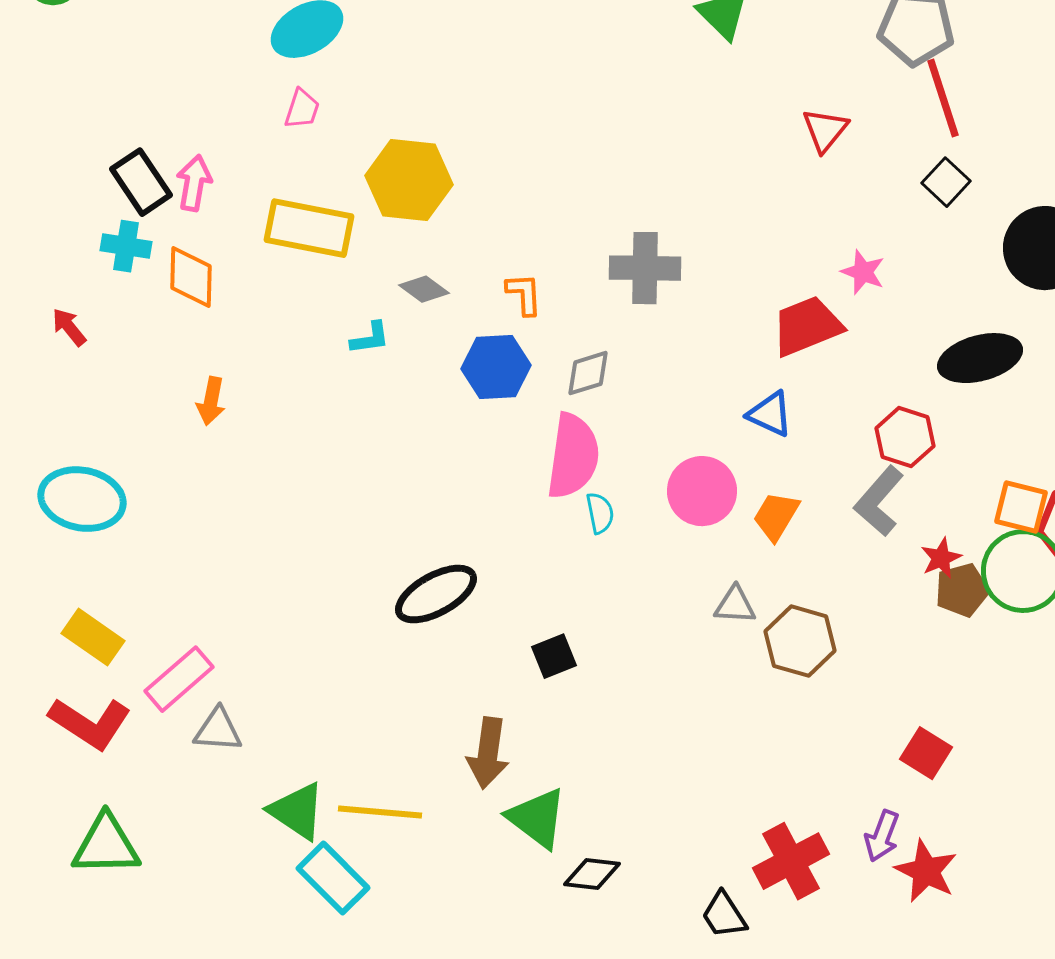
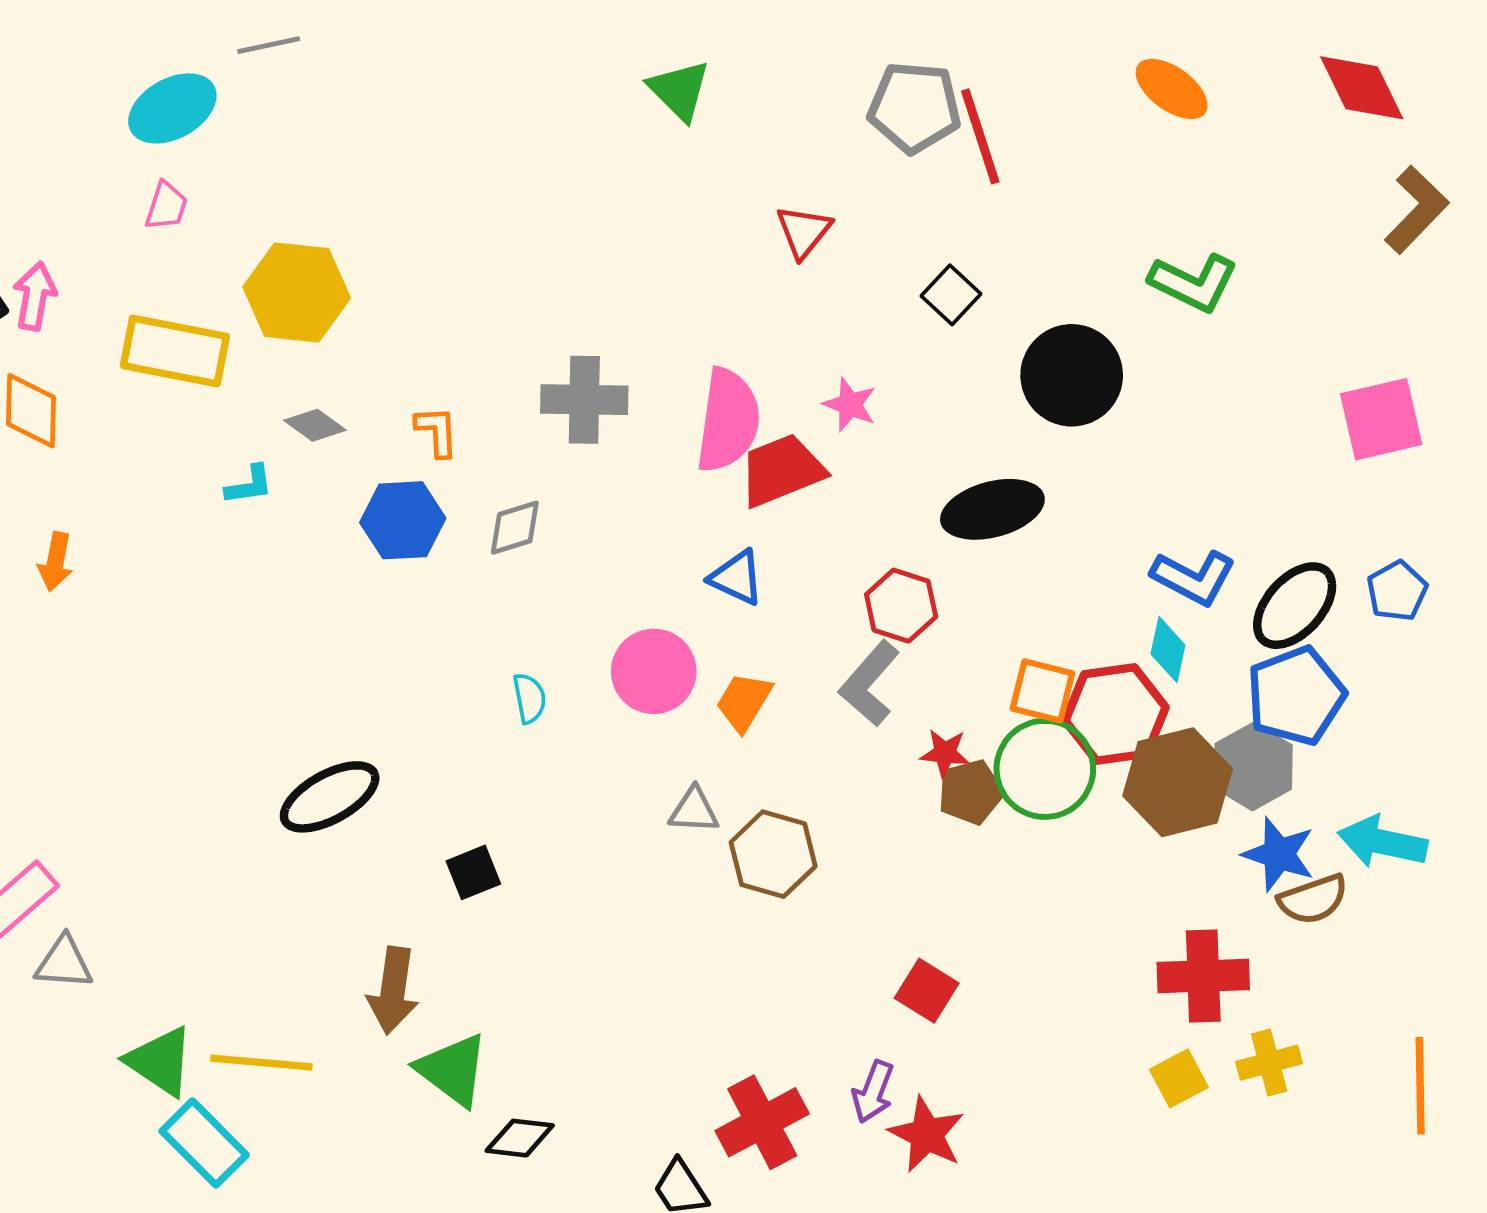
red line: (943, 98) -> (980, 136), moved
pink semicircle: (573, 456) -> (728, 420), moved
red star: (941, 558) -> (945, 753), turned 30

